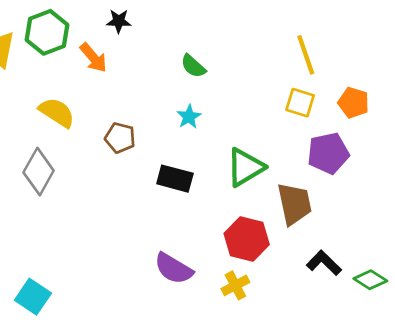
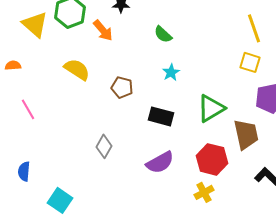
green semicircle: (193, 66) -> (163, 34), moved
gray diamond: (39, 172) -> (104, 146), moved, size x0.7
purple semicircle: (174, 269) -> (160, 162), moved, turned -60

